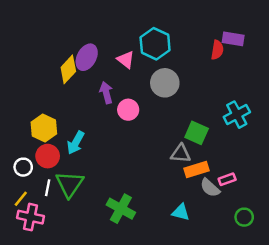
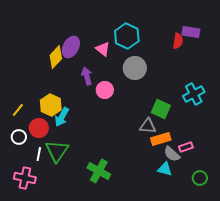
yellow hexagon: (44, 128) -> (51, 105), moved
yellow line: (21, 199) -> (18, 110), moved
cyan triangle: (181, 212) -> (165, 169), moved

